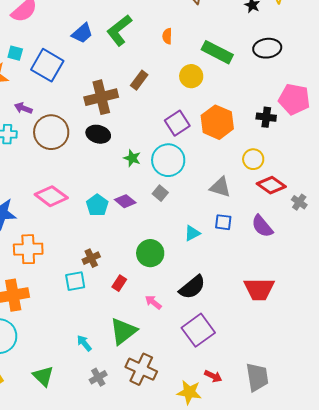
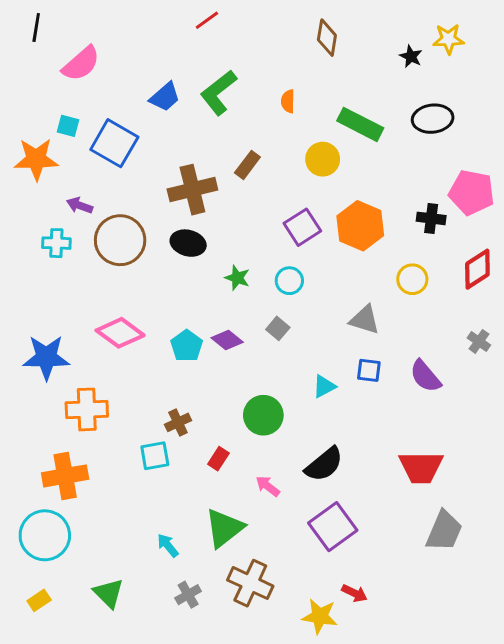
cyan circle: (168, 160) -> (289, 281), size x0.6
red diamond: (271, 185) -> (477, 269), moved, turned -68
gray trapezoid: (257, 377) -> (444, 531), moved, turned 32

